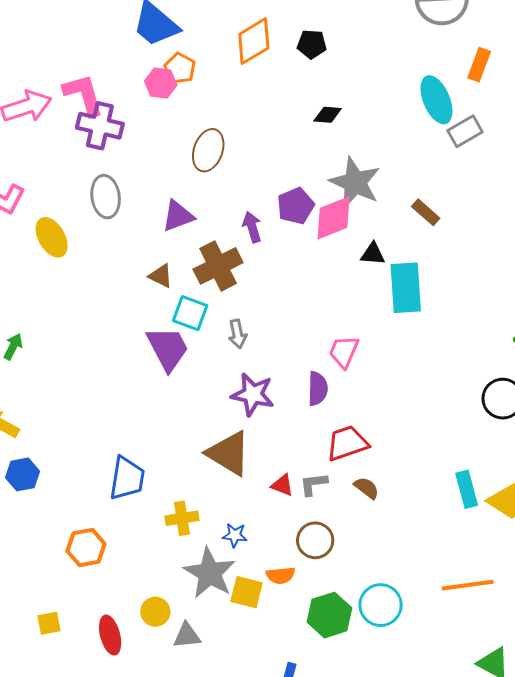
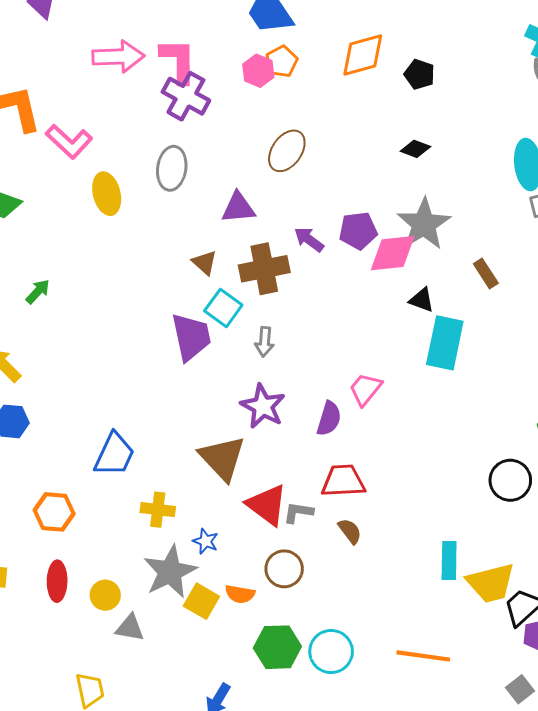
purple arrow: (252, 227) -> (309, 239), turned -52
red triangle: (282, 485) -> (267, 505), size x1.8
red ellipse: (110, 635) -> (57, 581), moved

